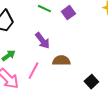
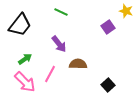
purple square: (68, 13) -> (108, 27), moved

